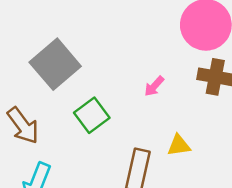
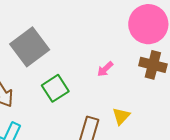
yellow triangle: (179, 145) -> (121, 116), turned -42

